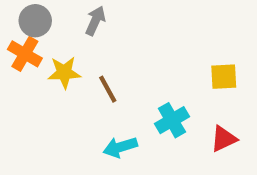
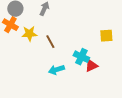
cyan cross: (172, 120) -> (81, 57), turned -35
red triangle: (224, 139) -> (91, 66), moved

